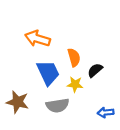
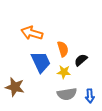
gray semicircle: (57, 105) -> (67, 94), moved
blue arrow: (106, 113) -> (90, 96), turned -88

